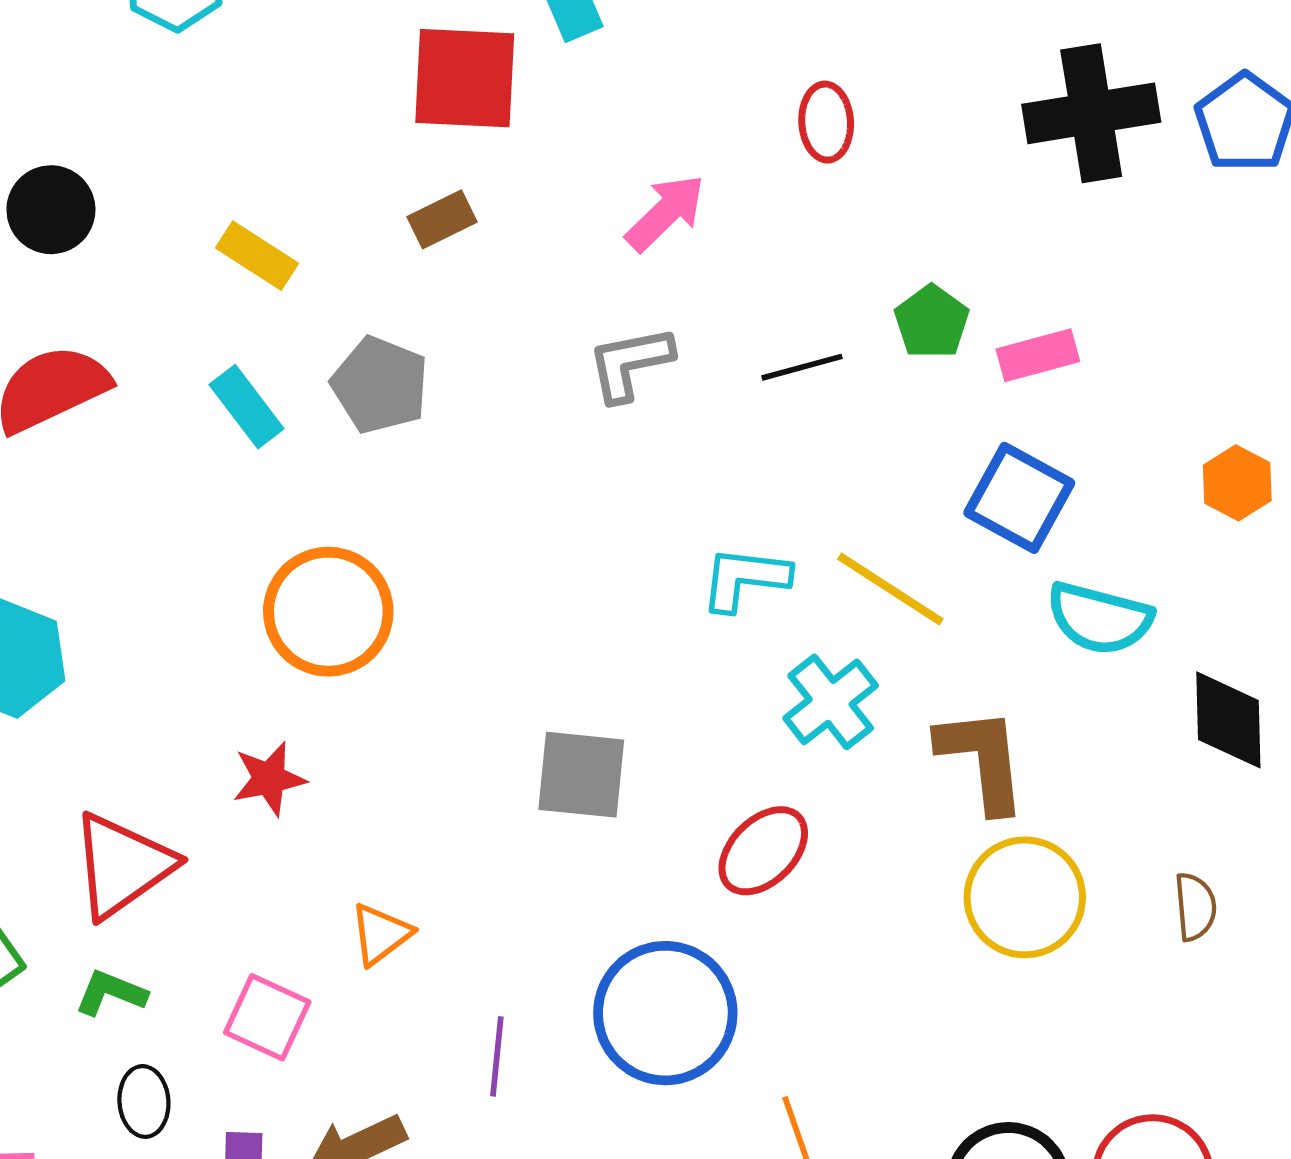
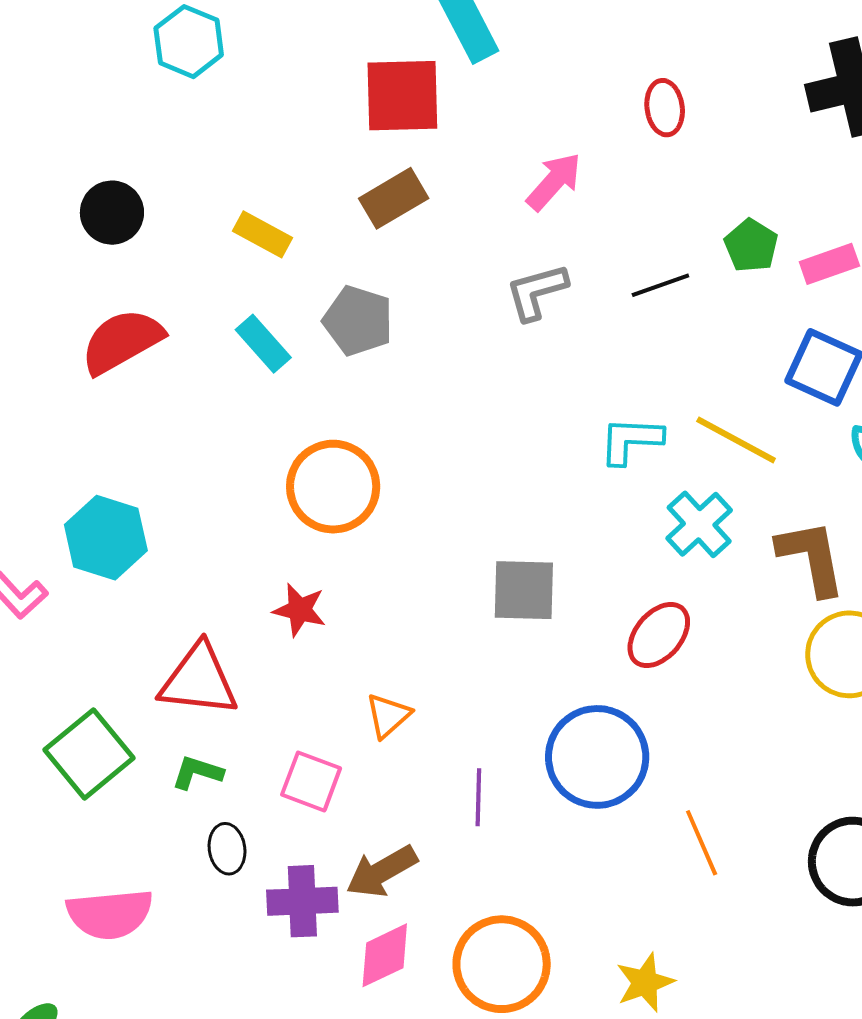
brown rectangle: (442, 219) -> (394, 198), size x1.4
red star: (269, 779) -> (300, 610), turned 30
red triangle: (122, 865) -> (199, 680), turned 46

